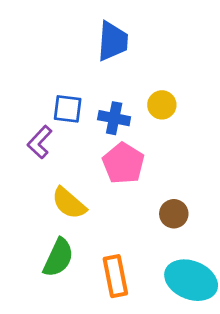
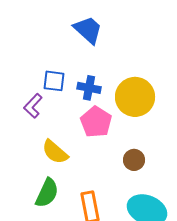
blue trapezoid: (113, 41) -> (88, 30), turned -52
yellow circle: (162, 105) -> (135, 97), moved, size x1.8

